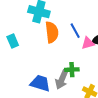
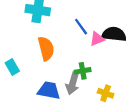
orange semicircle: (52, 32) -> (46, 49), moved
cyan rectangle: (13, 41) -> (12, 67), moved

